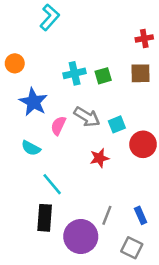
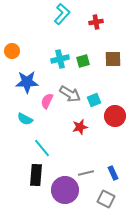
cyan L-shape: (50, 17) -> (62, 14), moved
red cross: (144, 38) -> (96, 22), moved
blue star: (33, 102) -> (27, 82), turned -30
gray line: (107, 215) -> (86, 173), turned 56

